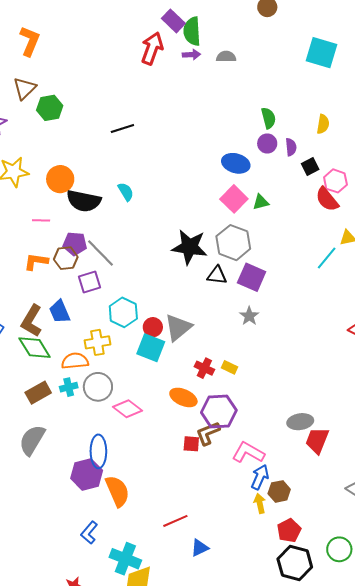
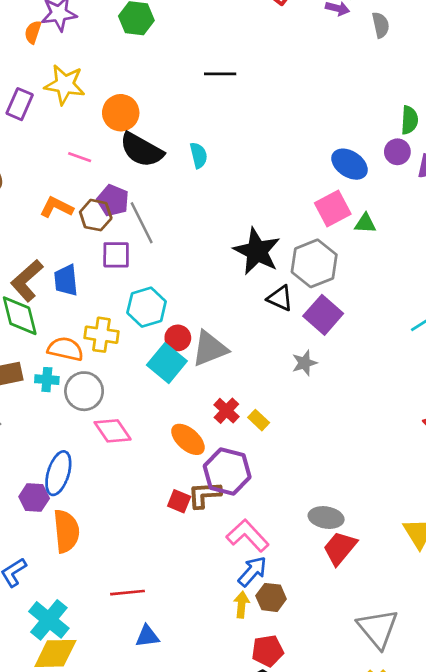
gray semicircle: (226, 57) -> (381, 25), turned 60
purple hexagon: (87, 474) -> (34, 497), size x0.7

